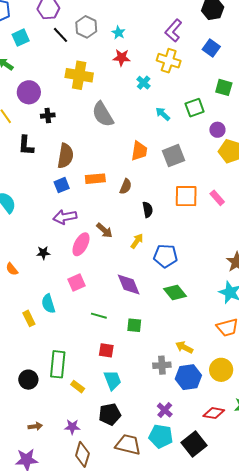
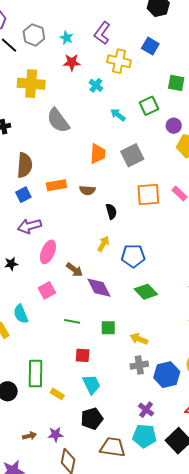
purple L-shape: (173, 30) -> (102, 33), moved
blue square: (211, 48) -> (150, 46), moved
brown semicircle: (126, 186) -> (87, 190), turned 77
brown arrow: (104, 230) -> (74, 270), moved
yellow arrow: (184, 347) -> (139, 339), moved
brown arrow: (35, 426) -> (29, 436), moved

